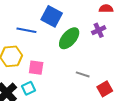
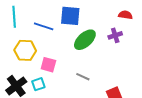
blue square: (52, 16) -> (70, 16), turned -30
gray line: (83, 74) -> (83, 77), moved

